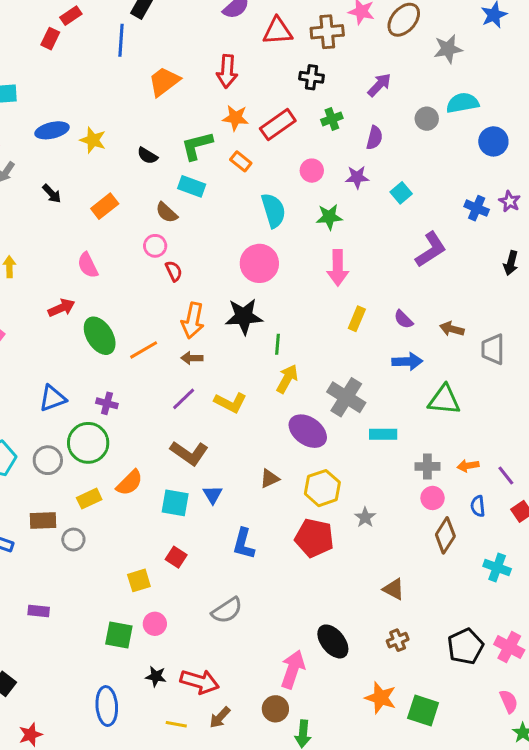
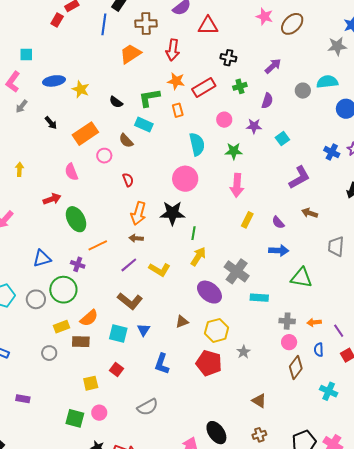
brown cross: (327, 32) -> (146, 24), moved
gray star: (448, 49) -> (337, 46), moved
orange rectangle: (241, 161) -> (178, 110), turned 32
orange rectangle: (105, 206) -> (85, 134), size x1.4
pink circle: (155, 246) -> (104, 156), moved
brown arrow: (452, 329) -> (310, 213), moved
orange line: (144, 350) -> (98, 245), moved
brown rectangle: (43, 521) -> (81, 342), moved

